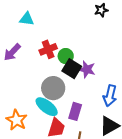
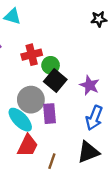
purple star: (87, 69) -> (90, 85), moved
purple rectangle: (75, 111) -> (49, 114), moved, turned -30

